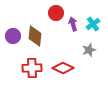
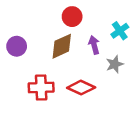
purple arrow: (73, 24) -> (94, 45), moved
brown diamond: (35, 36) -> (62, 46), moved, turned 60

